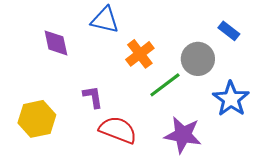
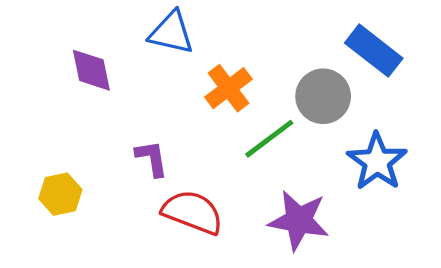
blue rectangle: (229, 31) -> (374, 51), size x1.6
yellow hexagon: (37, 119) -> (60, 194), size x0.7

